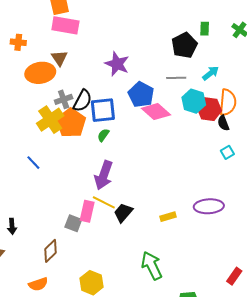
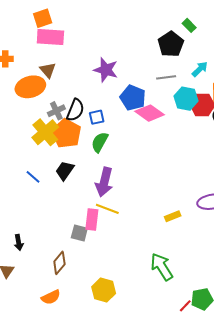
green rectangle: (205, 29) -> (189, 25), turned -40
blue square: (103, 110) -> (97, 117), size x0.6
green semicircle: (103, 135) -> (100, 142), size x1.5
black trapezoid: (123, 213) -> (65, 171), moved

